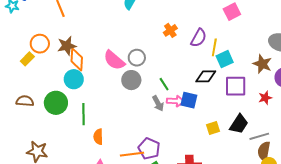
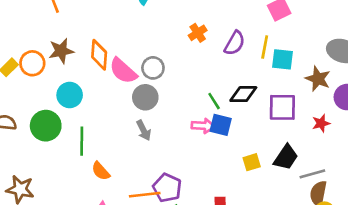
orange circle: (40, 44) -> (32, 63), moved
yellow line: (214, 47) -> (265, 47), moved
orange diamond: (77, 59) -> (99, 55), moved
cyan square: (225, 59) -> (283, 59), moved, turned 30
green line: (164, 84) -> (214, 101), moved
gray arrow: (158, 103) -> (144, 130), moved
orange semicircle: (98, 137) -> (101, 171), turned -42

